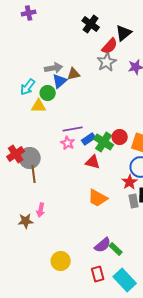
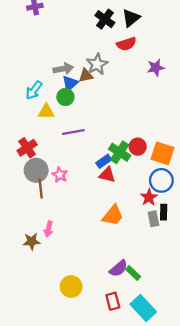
black triangle: (124, 33) -> (131, 18), moved
red semicircle: (110, 46) -> (126, 44), turned 30
gray star: (107, 62) -> (97, 64), moved
green circle: (48, 93) -> (65, 97), moved
purple line: (73, 129) -> (73, 132), moved
blue rectangle: (89, 139) -> (104, 161), moved
pink star: (68, 143) -> (60, 175), moved
red cross: (16, 154) -> (27, 148), moved
orange trapezoid: (98, 198) -> (113, 215), turned -80

